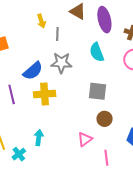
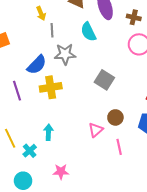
gray line: (57, 34) -> (52, 30), moved
cyan semicircle: (97, 52) -> (88, 32), moved
gray square: (98, 91) -> (104, 80), turned 30
brown circle: (105, 119) -> (115, 117), moved

